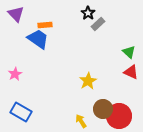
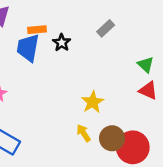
black star: (88, 13) -> (62, 43), moved
blue trapezoid: (38, 39) -> (28, 48), turned -115
yellow arrow: (81, 121) -> (84, 133), moved

